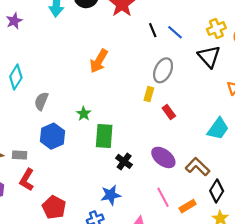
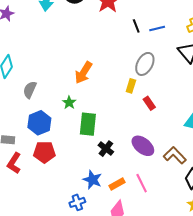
blue line: (175, 32) -> (157, 28), turned -56
orange arrow: (99, 61) -> (83, 73), moved
blue star: (111, 195) -> (92, 180), turned 30
orange rectangle: (188, 206) -> (117, 184), moved
red pentagon: (54, 207) -> (44, 152), moved, turned -30

